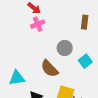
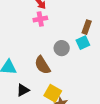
cyan square: (85, 61) -> (83, 43), moved

